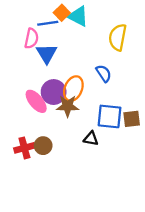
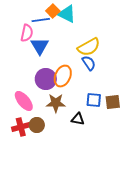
yellow semicircle: (118, 37) -> (89, 47), moved, turned -130
pink ellipse: (36, 101) -> (24, 101), moved
brown star: (68, 106) -> (56, 103), moved
blue square: (110, 116) -> (94, 100), size x0.7

